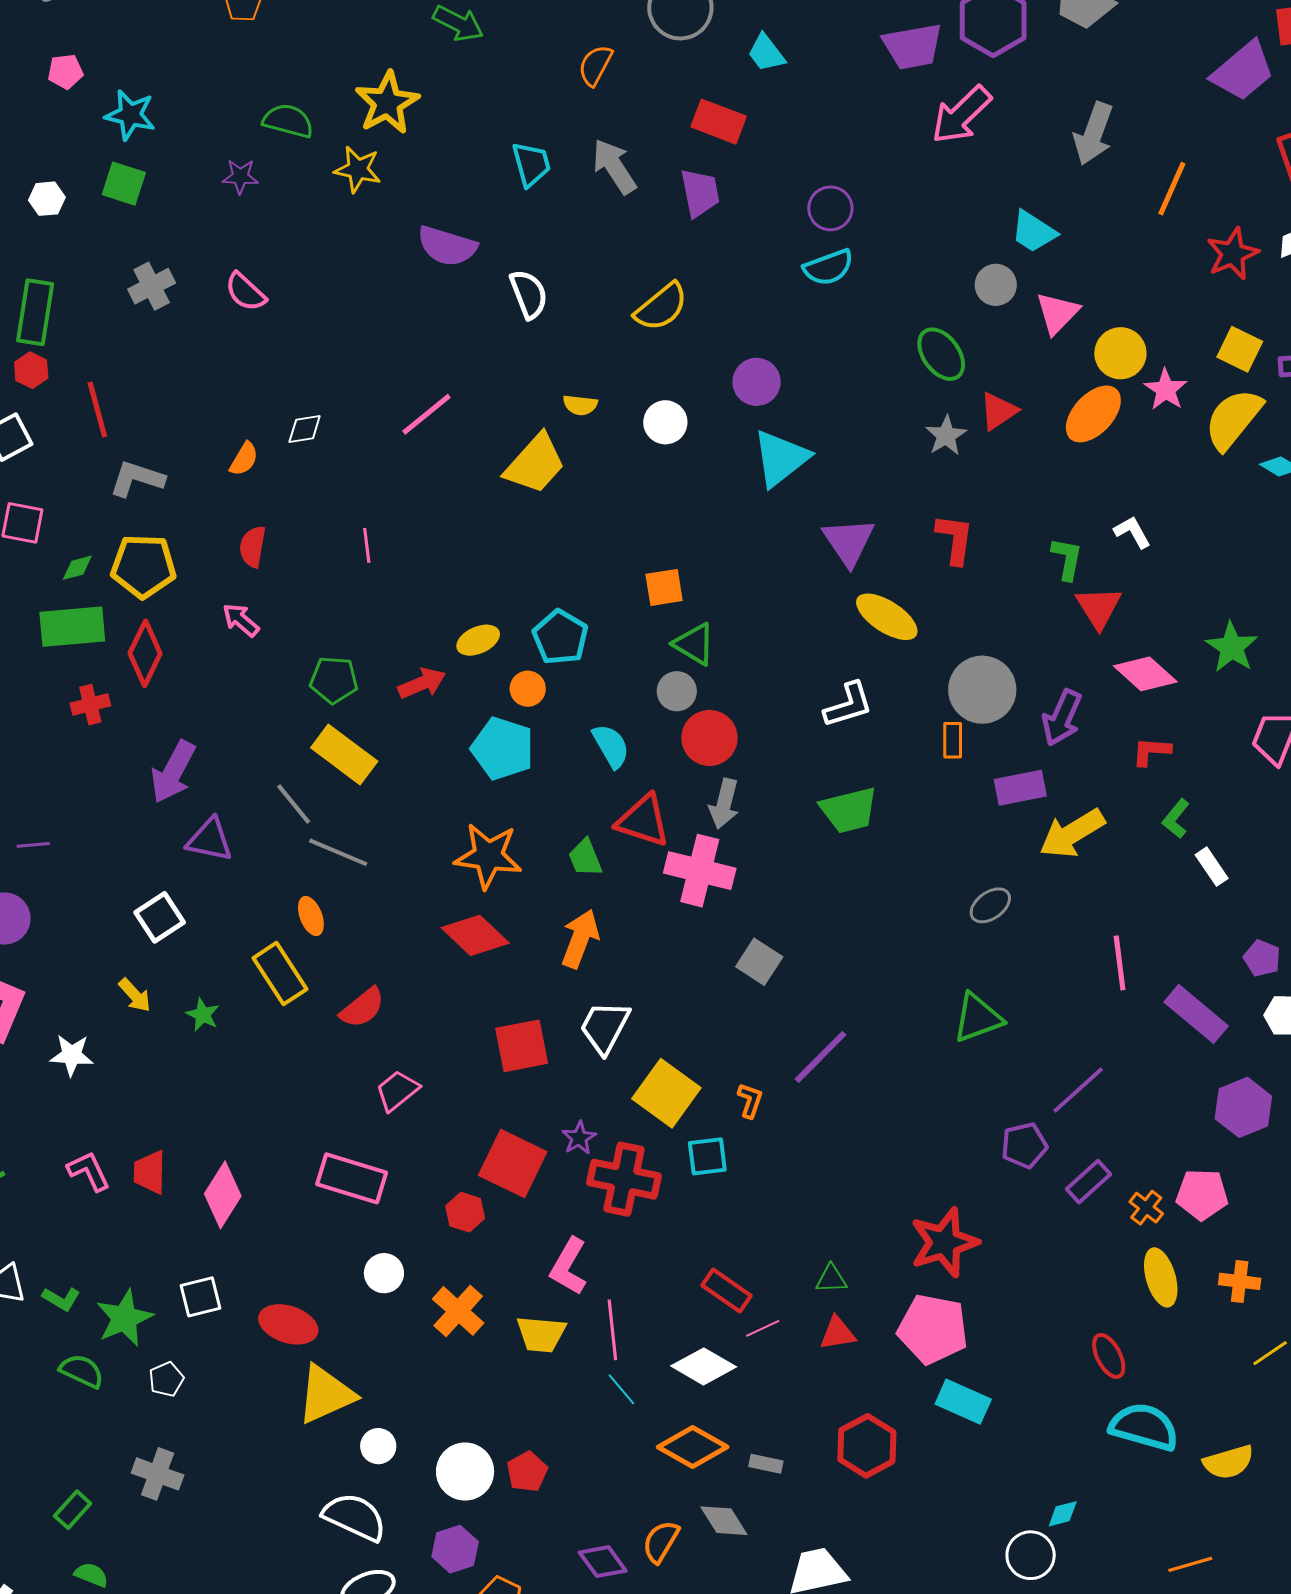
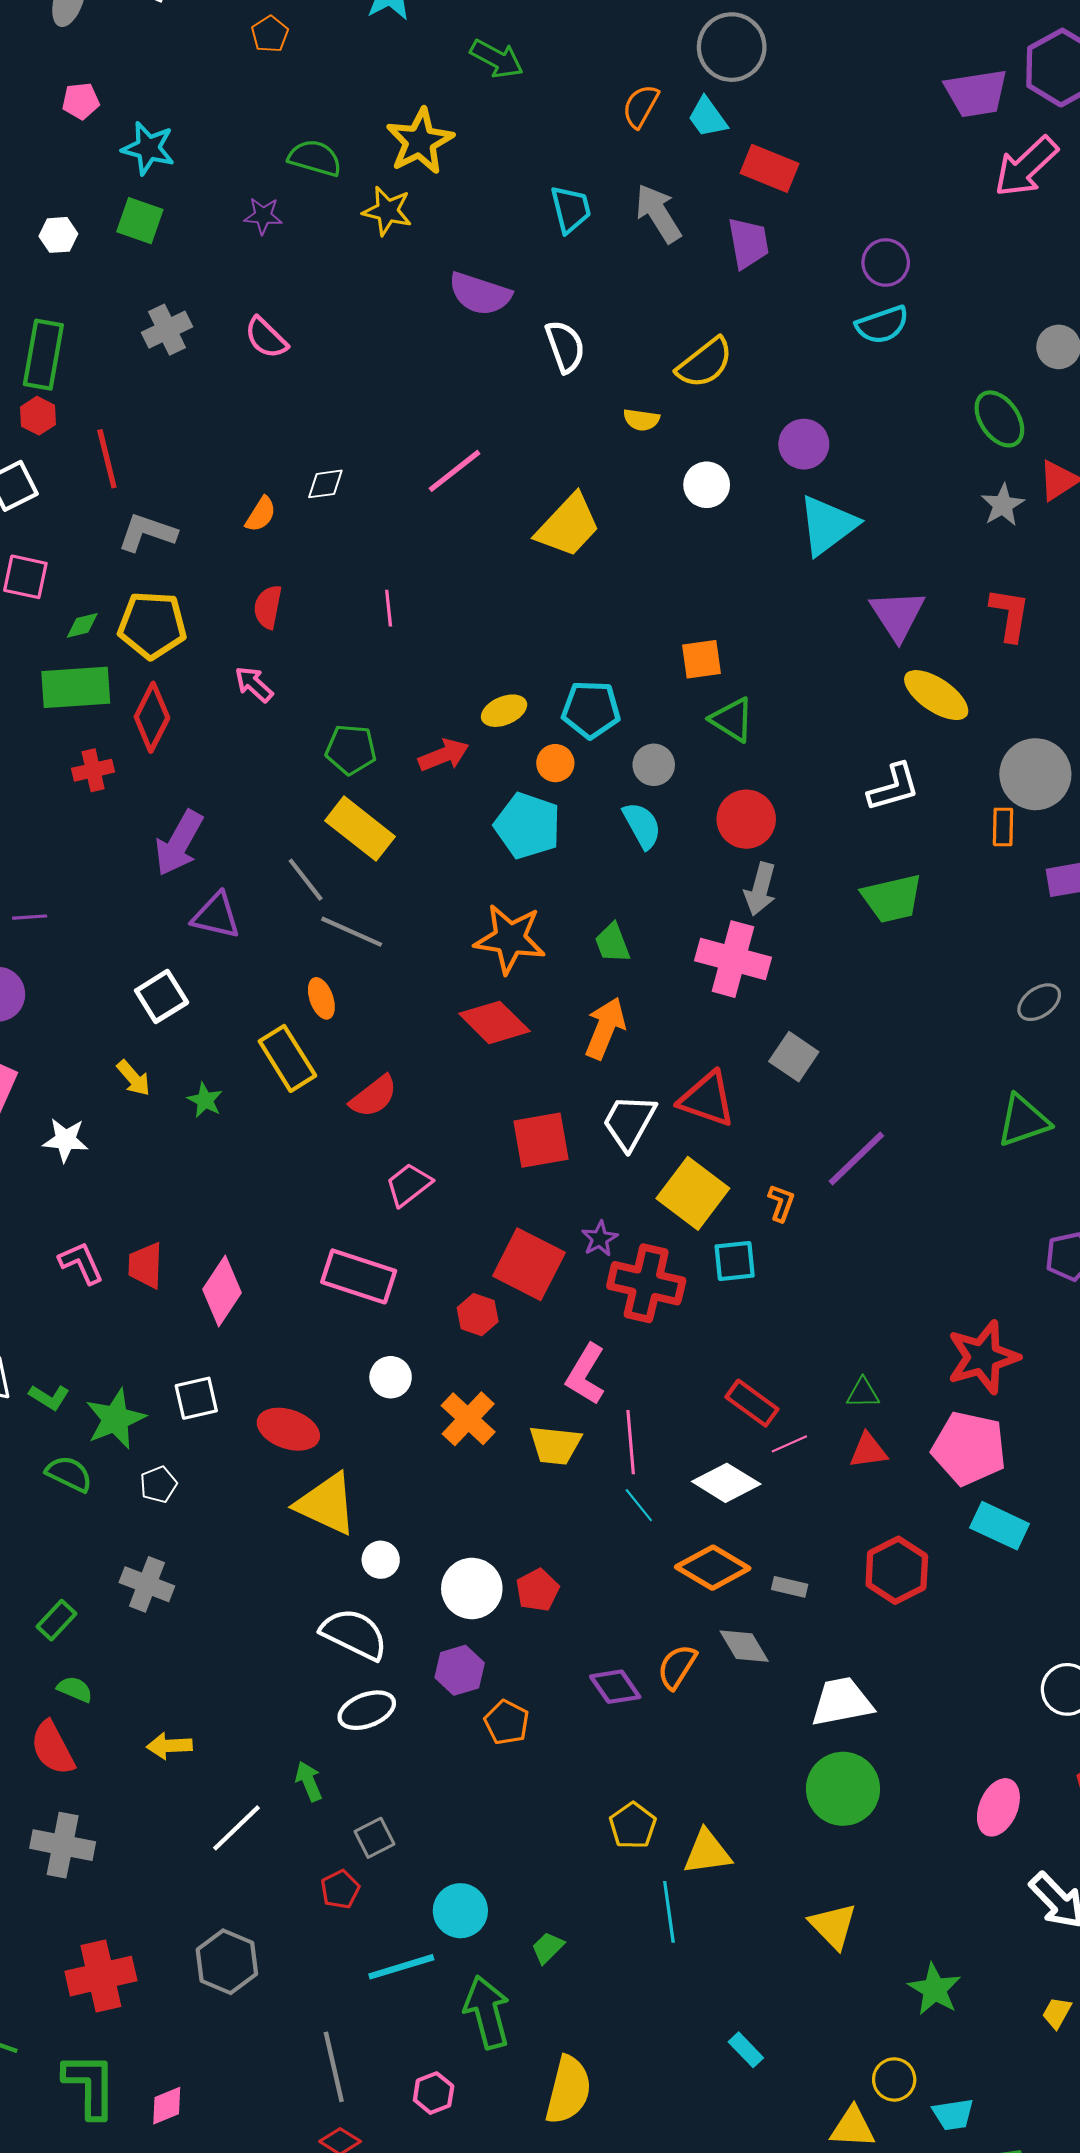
cyan trapezoid: (766, 53) -> (708, 117), moved
yellow semicircle: (580, 405) -> (641, 420), moved
cyan pentagon: (560, 637) -> (591, 709), turned -30
gray circle: (677, 691) -> (654, 765), moved
red triangle: (643, 821) -> (707, 1099), moved
yellow triangle: (326, 1394) -> (326, 1504), turned 48

